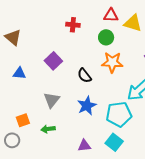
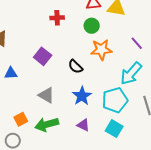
gray triangle: (52, 100) -> (46, 95), turned -30
green arrow: (48, 129) -> (47, 124), size x1.6
purple triangle: (84, 146) -> (83, 125), moved, turned 40

